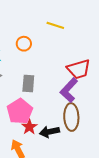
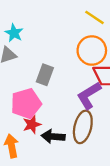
orange circle: (24, 44) -> (92, 50), moved, size x1.6

